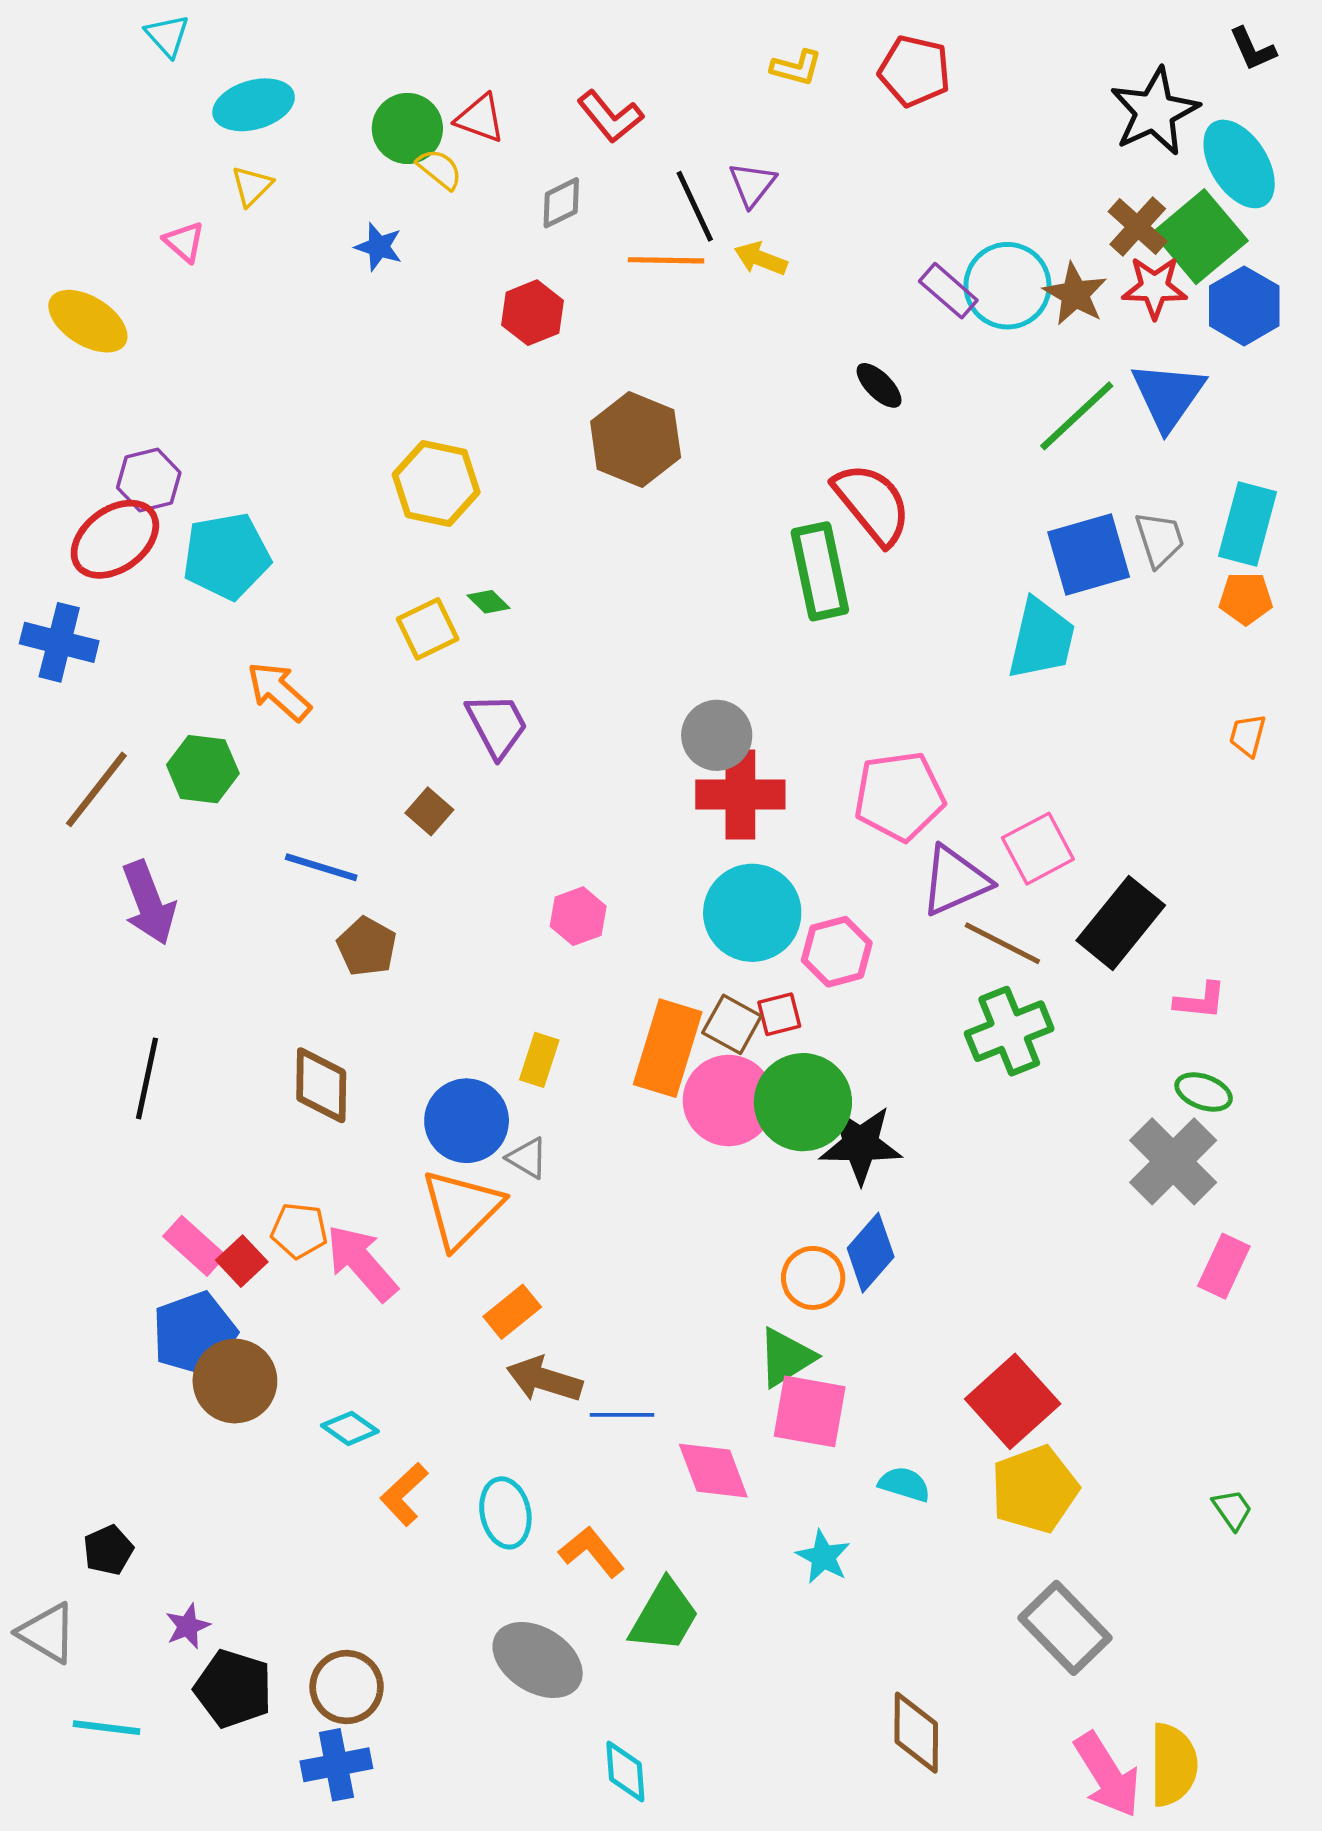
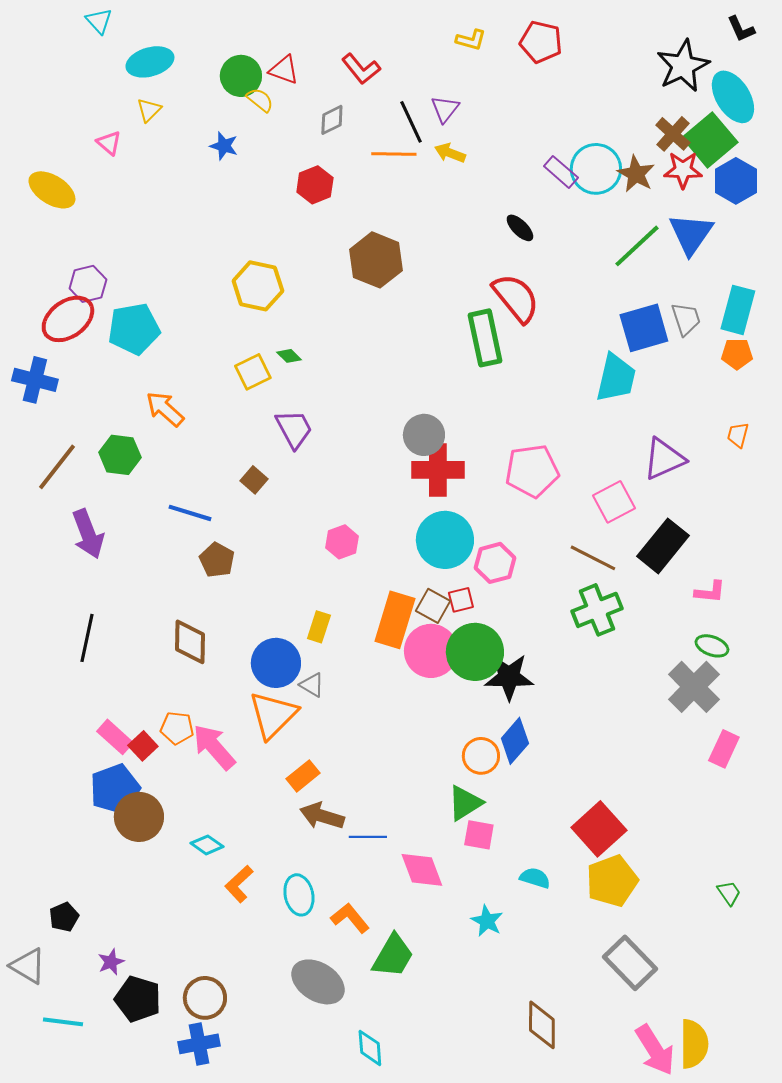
purple triangle: (955, 881) -> (664, 459), moved
pink square: (810, 1411) -> (479, 835), size x0.7

